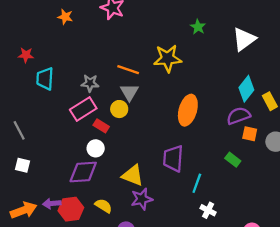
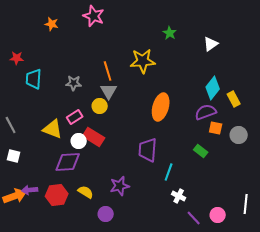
white triangle: (244, 39) -> (211, 44), size x0.7
orange line: (128, 70) -> (108, 71), turned 54
pink rectangle: (83, 109) -> (75, 117), moved, size x0.7
red rectangle: (101, 126) -> (94, 137), moved, size x1.5
yellow triangle: (133, 175) -> (53, 129), moved
purple arrow: (52, 203) -> (30, 190), moved

